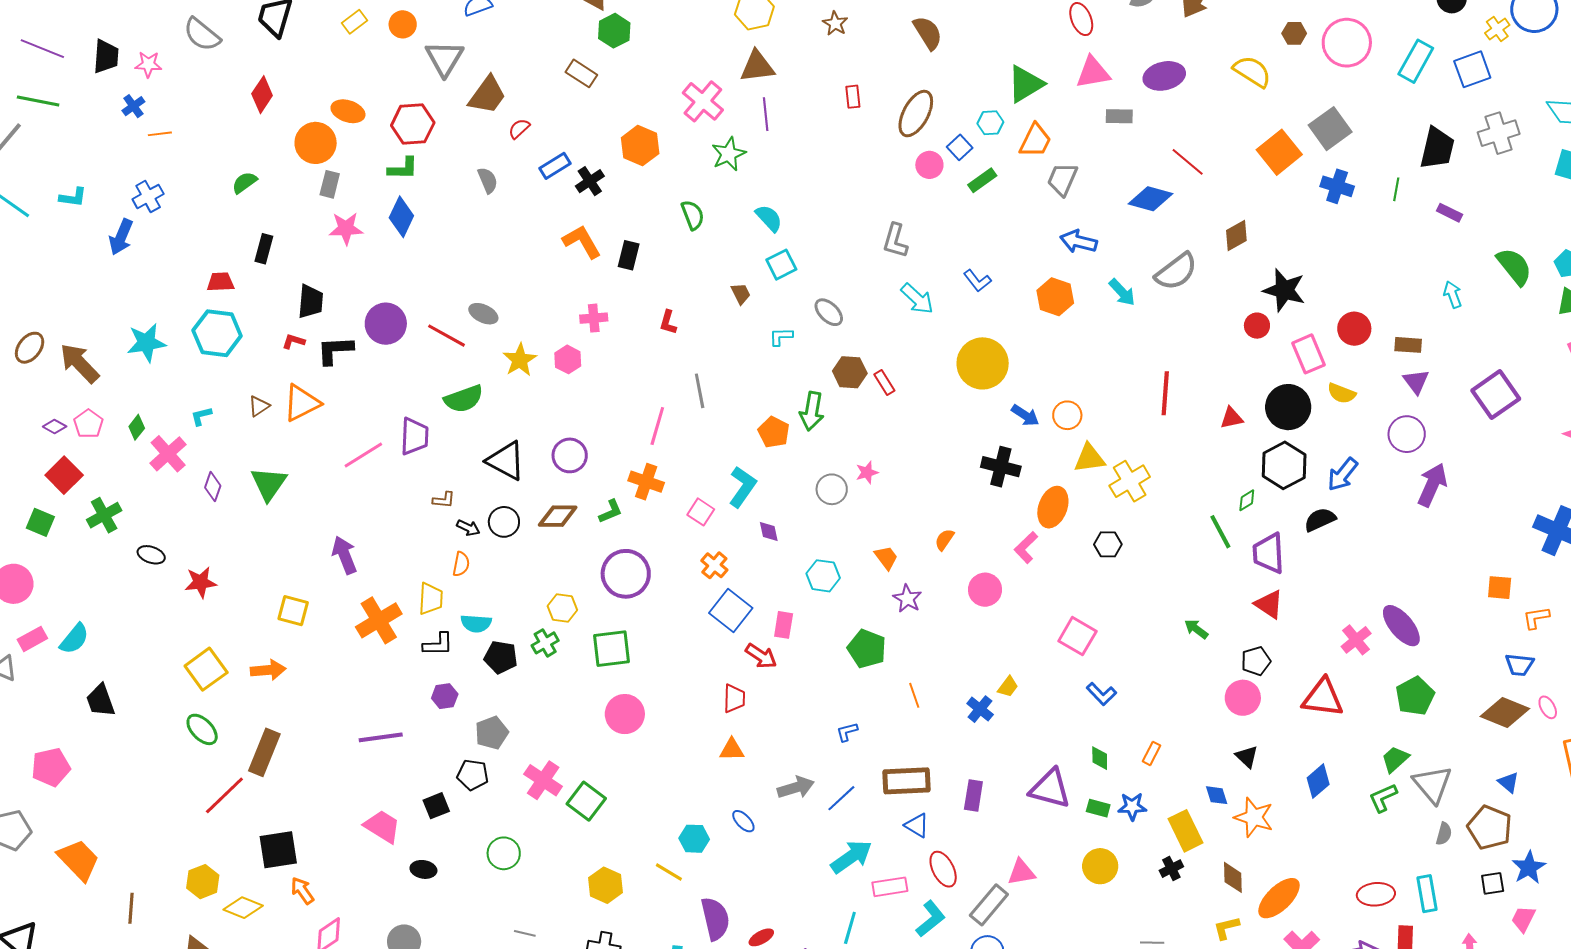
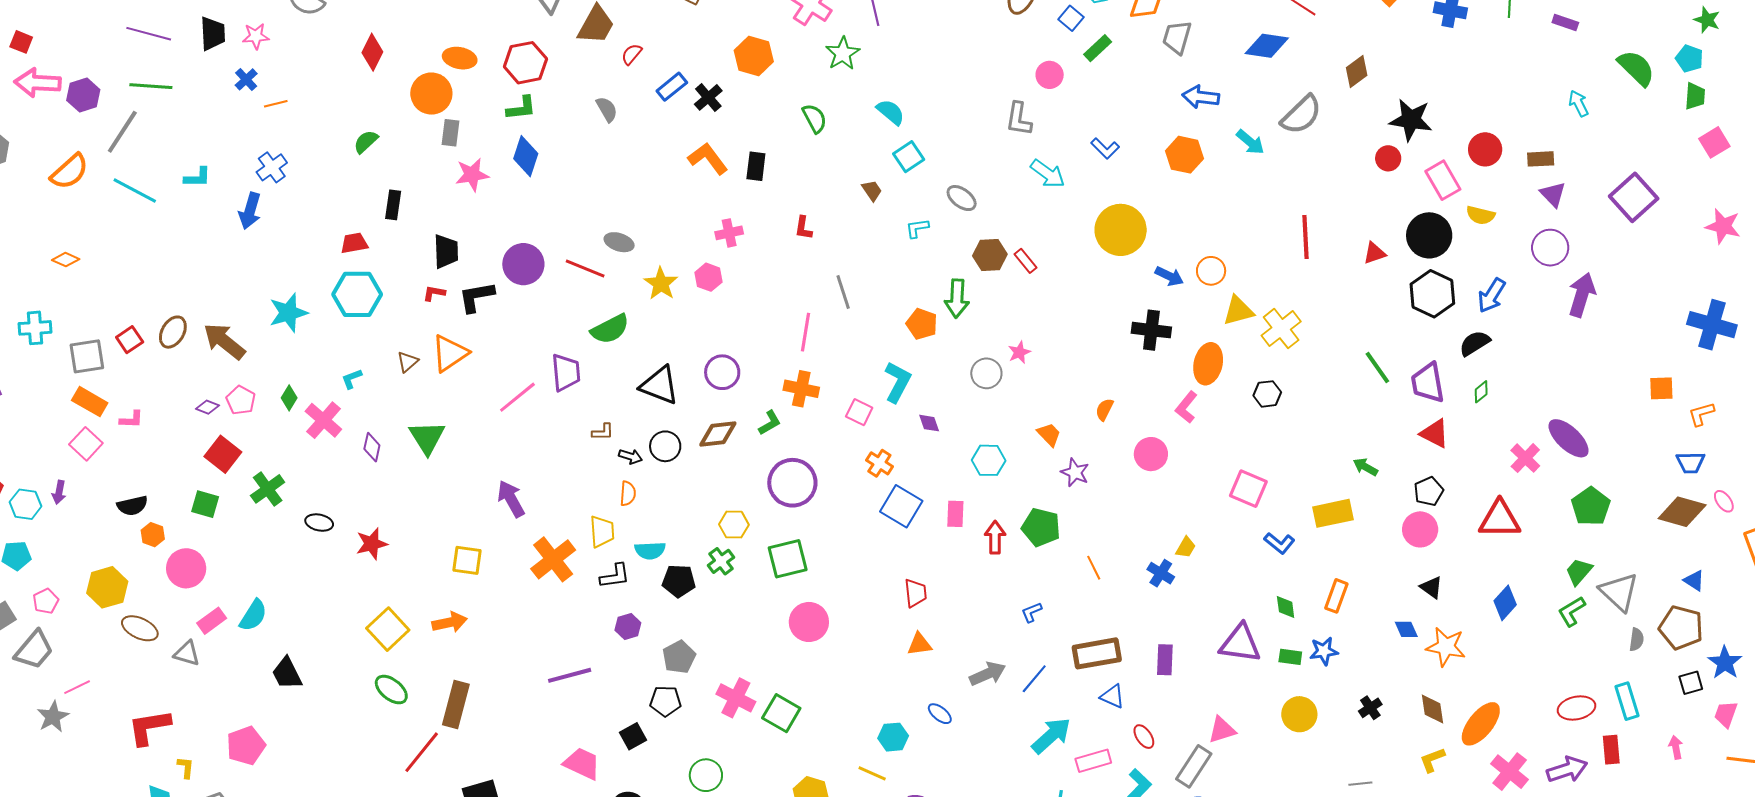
pink circle: (929, 165) -> (1050, 75), moved
green diamond: (1247, 500) -> (1481, 392), moved
red arrow: (761, 656) -> (995, 537), moved, turned -116
orange rectangle: (1152, 753) -> (1336, 596), size x1.4
yellow rectangle: (1185, 831) -> (1333, 513), moved, turned -69
red ellipse: (943, 869) -> (1144, 737), size x0.7

